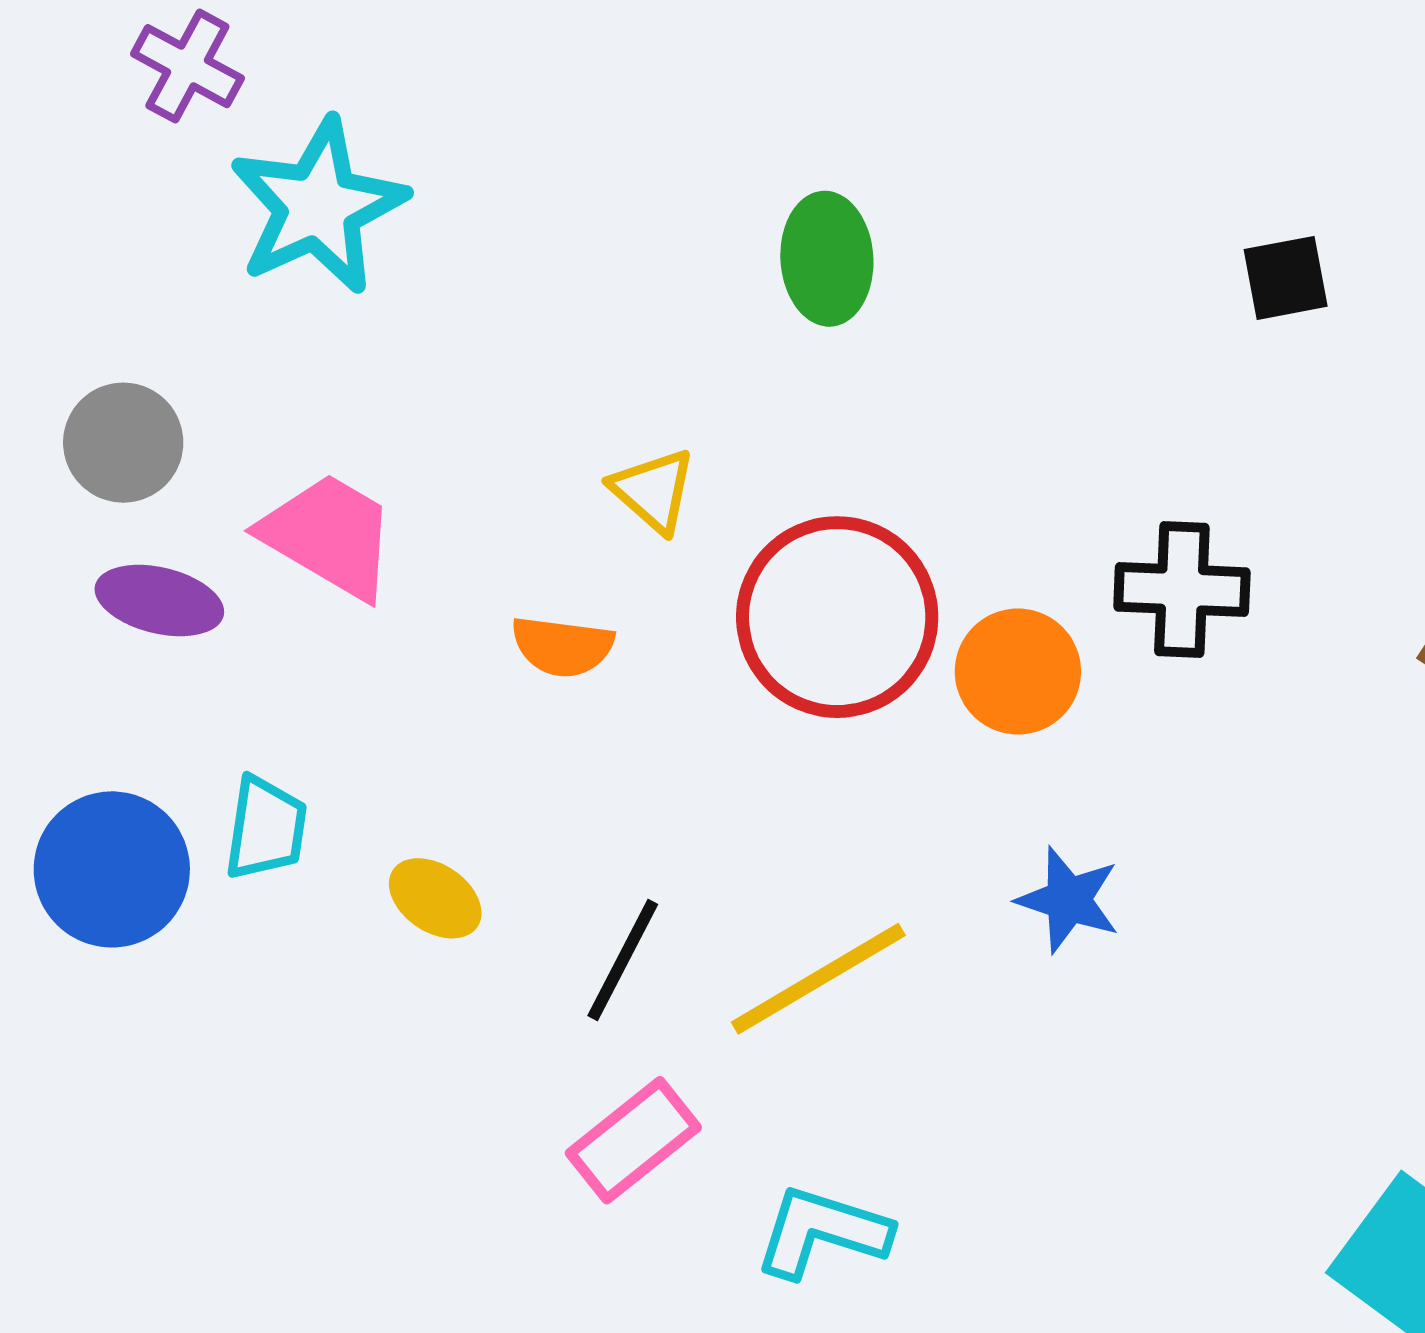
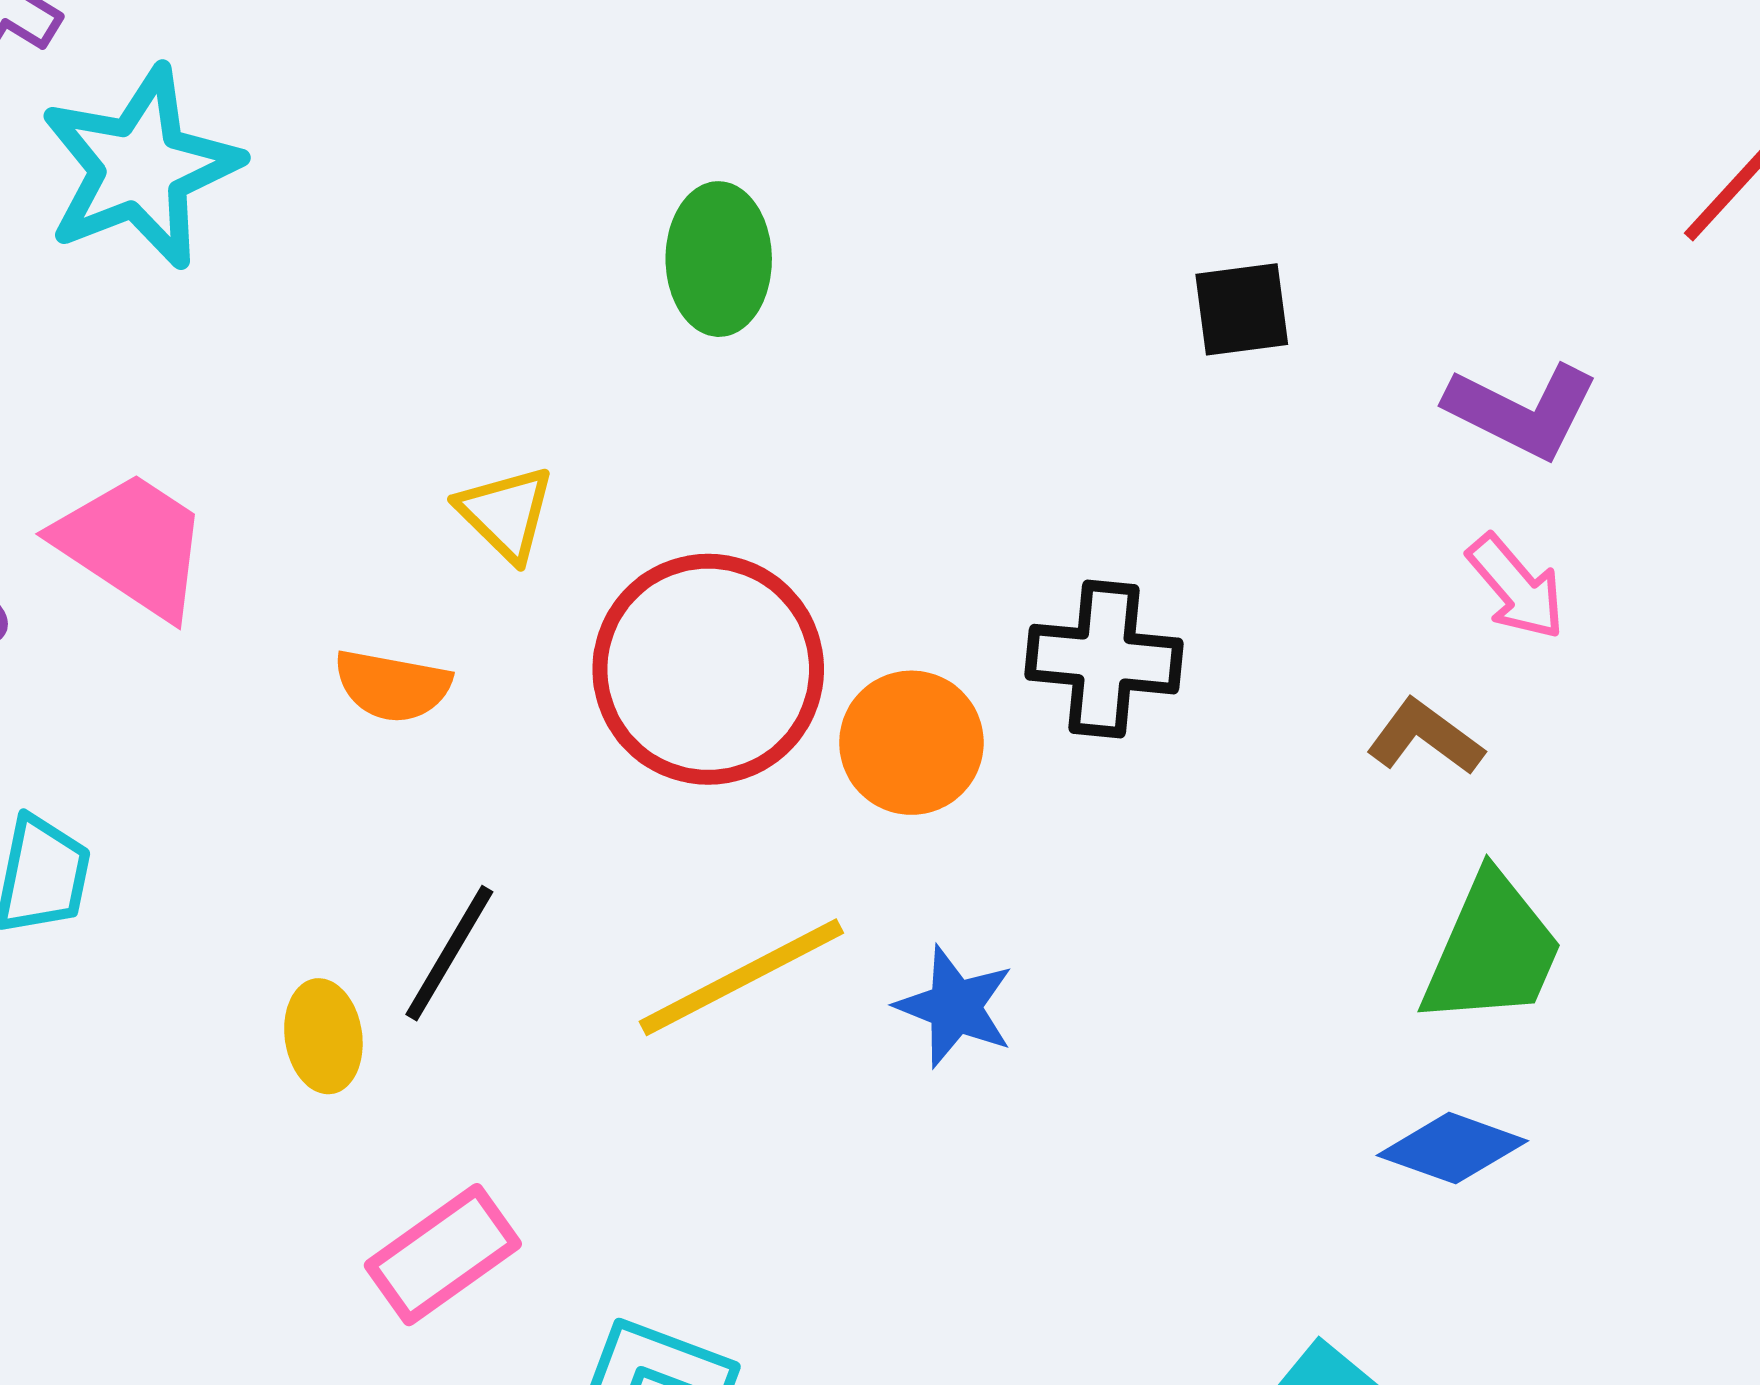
yellow ellipse: (435, 898) -> (323, 1036), moved, turned 44
black line: (623, 960) -> (449, 953), moved
yellow line: (818, 979) -> (741, 977), moved

